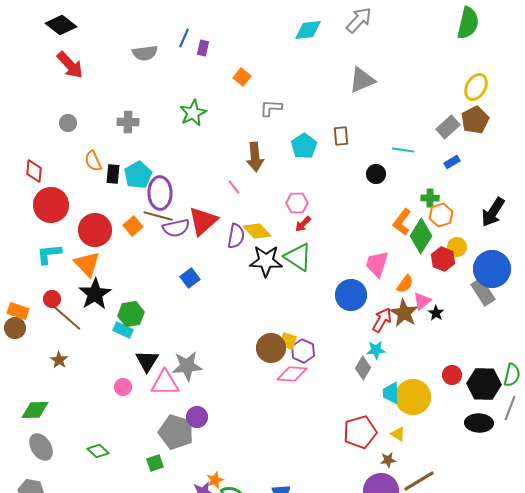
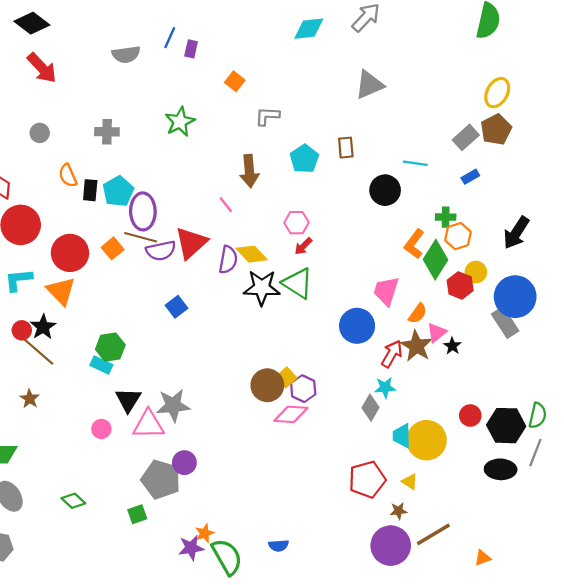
black circle: (376, 174) -> (385, 190), size x1.4
black star: (95, 294) -> (43, 327), moved, size x0.7
yellow square: (288, 341) -> (286, 377), turned 30

